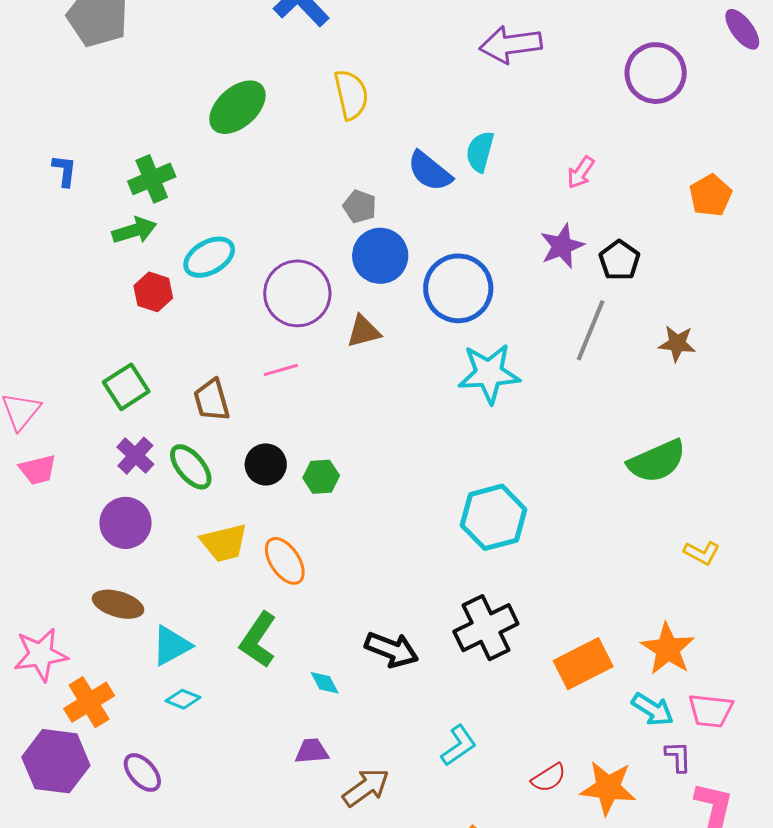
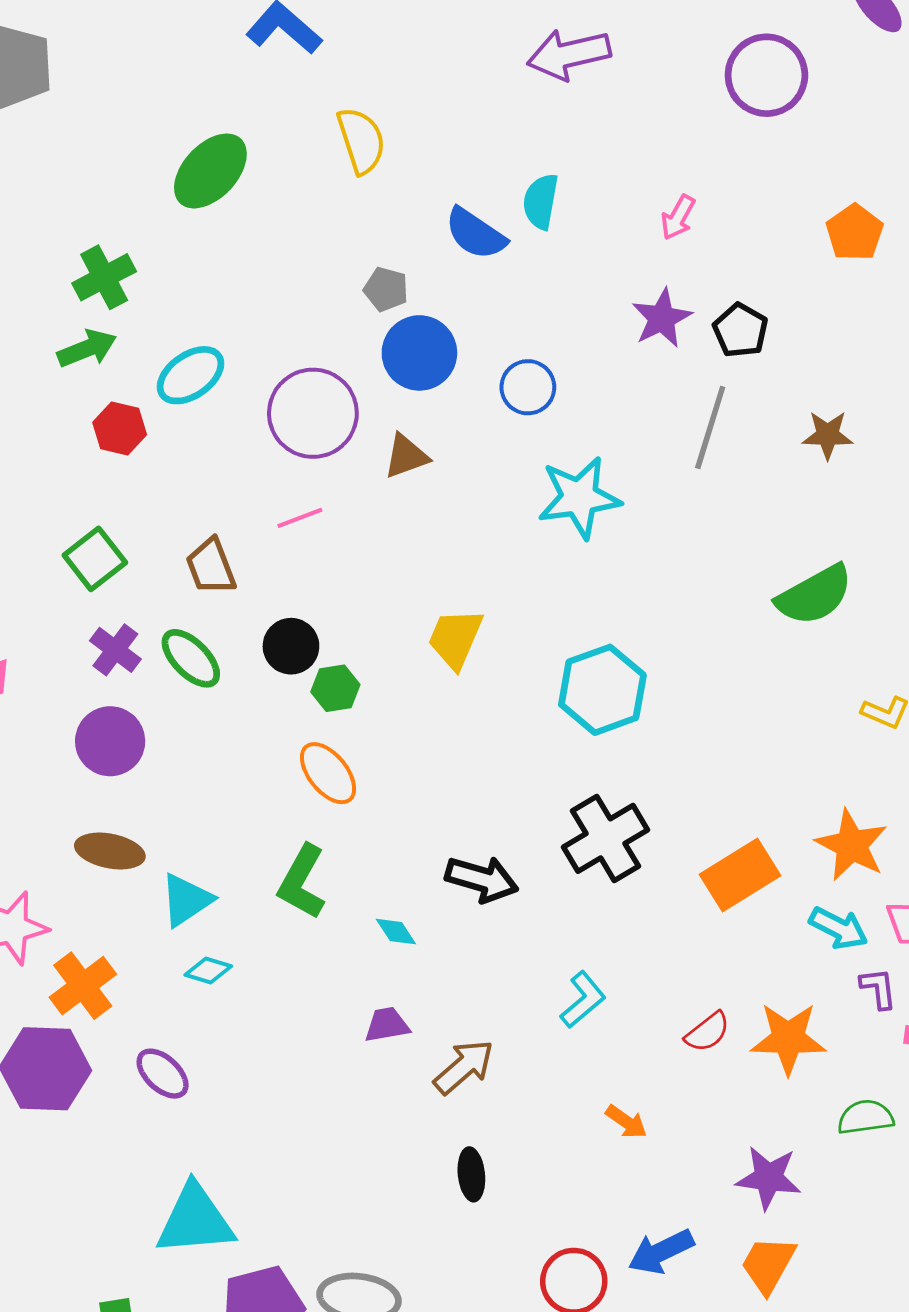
blue circle: (458, 288) -> (528, 387), size x0.6
green hexagon: (321, 477) -> (335, 688), moved
yellow trapezoid: (224, 543) -> (455, 639), moved, turned 132

